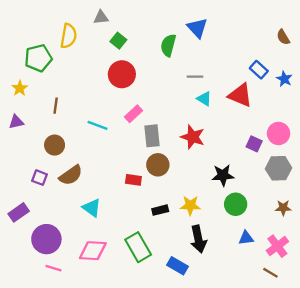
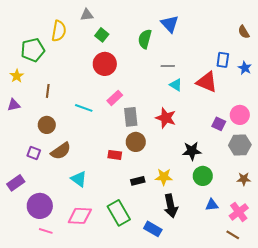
blue rectangle: (259, 70) -> (223, 60), turned 56

